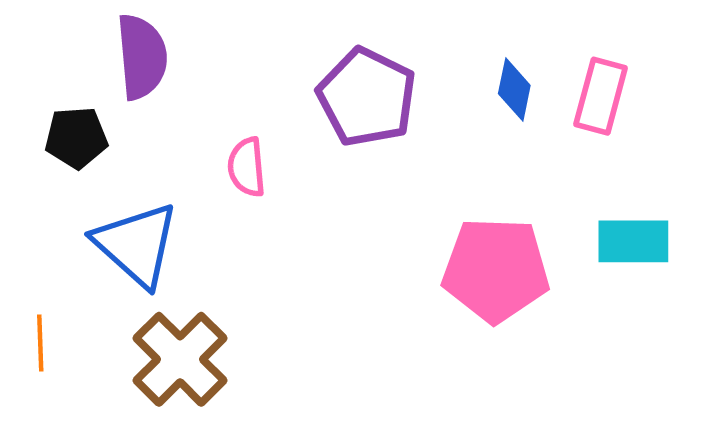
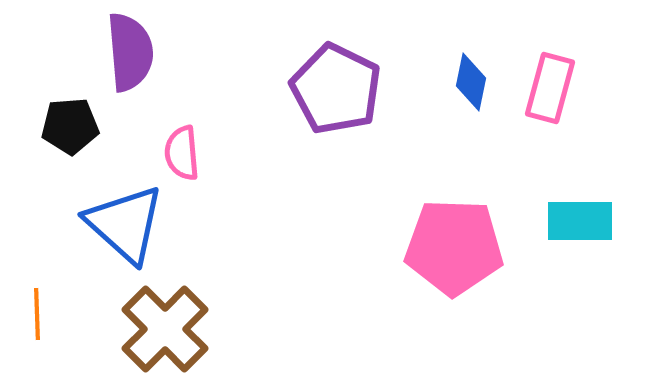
pink semicircle: (247, 167) -> (182, 153), moved

